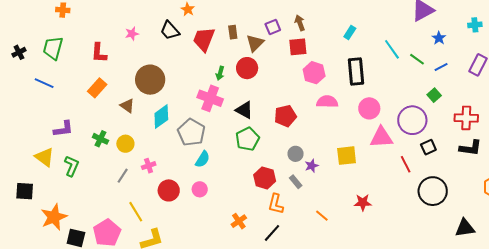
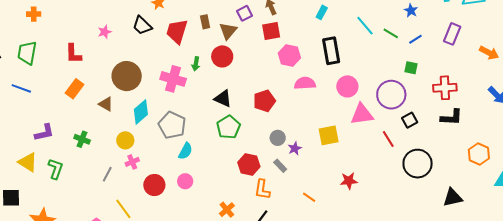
green square: (434, 95) -> (411, 68), turned -32
pink cross: (210, 98) -> (173, 79), moved
yellow circle: (125, 144) -> (125, 140), moved

